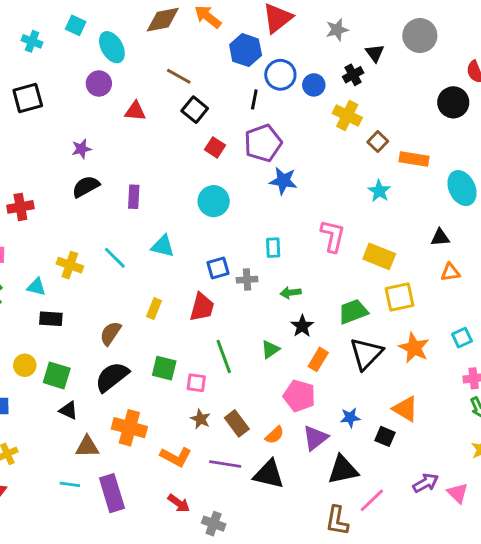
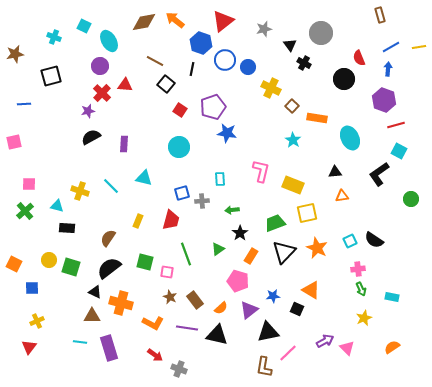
black cross: (353, 75) -> (304, 63), moved, turned -32
black line: (254, 99) -> (192, 69), moved
red cross: (20, 207) -> (102, 93), moved, turned -36
black triangle: (68, 410) -> (95, 292), moved

